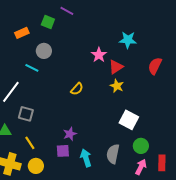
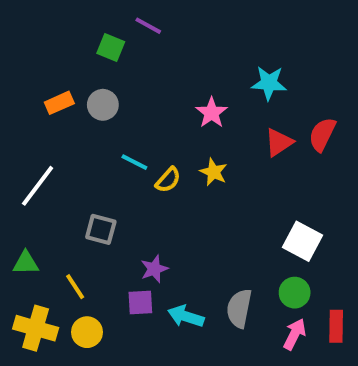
orange rectangle: (22, 33) -> (59, 103), moved
red triangle: (116, 67) -> (279, 142), moved
cyan line: (32, 68) -> (134, 162), moved
yellow star: (117, 86) -> (214, 172), moved
gray square: (26, 114) -> (101, 229), moved
white square: (129, 120) -> (302, 241), moved
cyan arrow: (86, 158) -> (186, 316), turned -54

